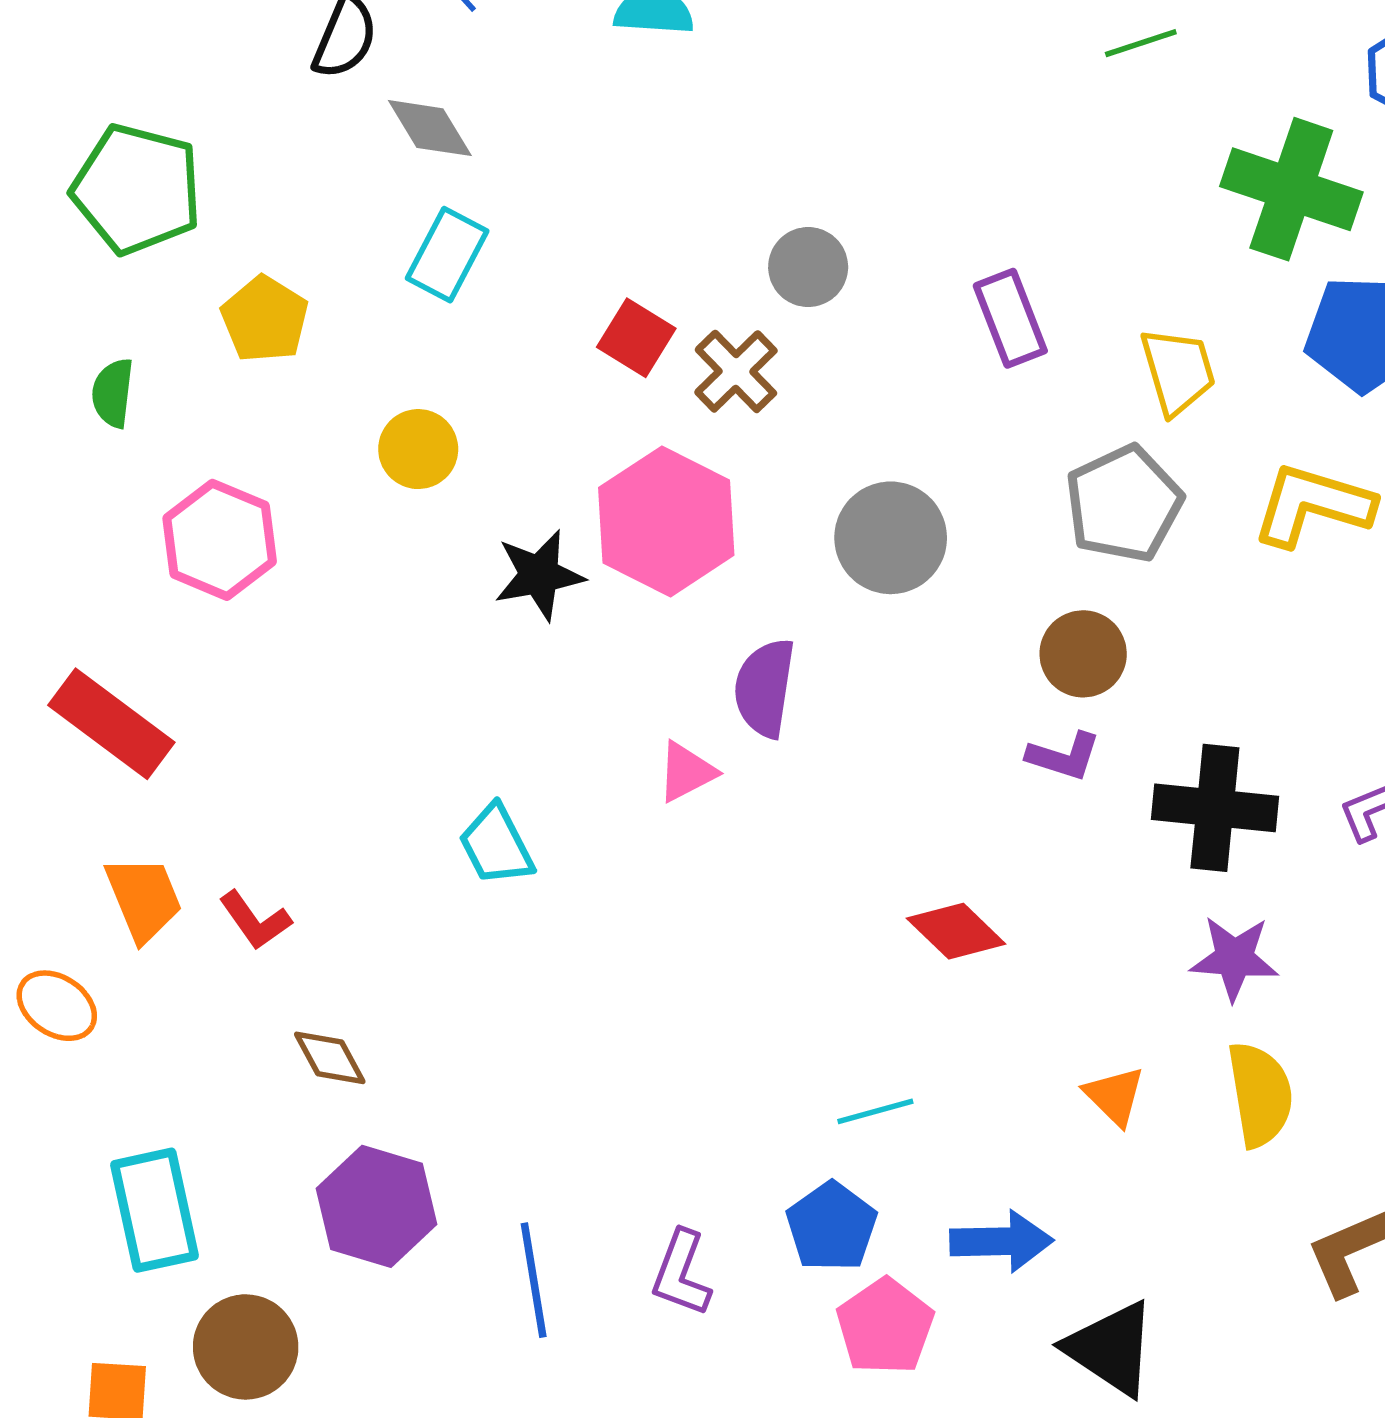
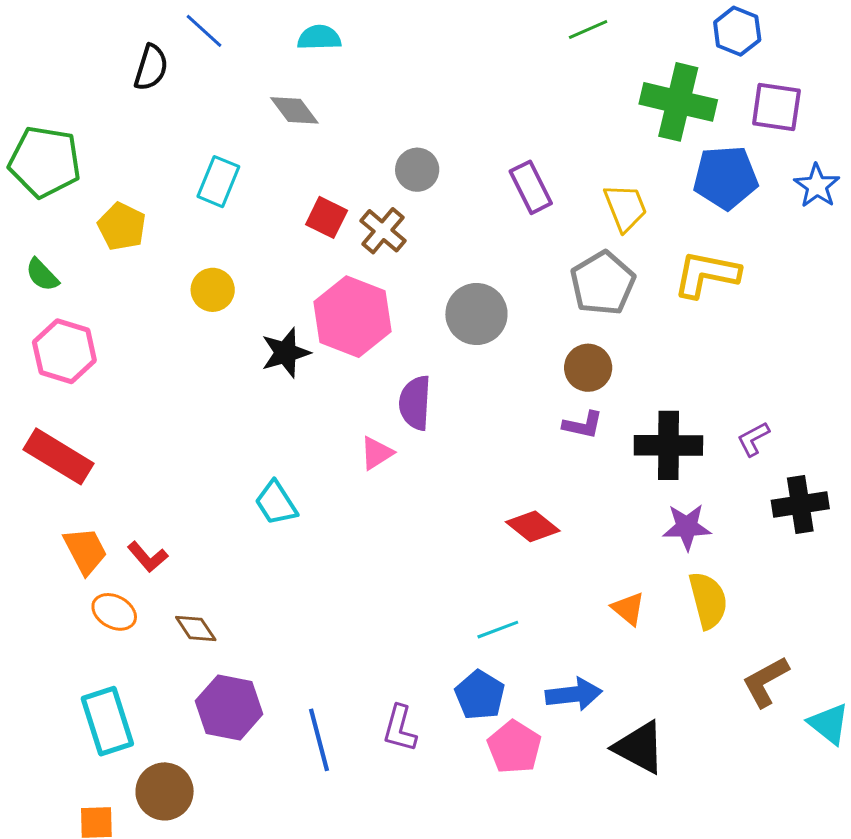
gray diamond: (430, 128) -> (294, 110), moved
green semicircle: (113, 393) -> (42, 275), turned -45
pink hexagon: (220, 540) -> (64, 351), moved
orange ellipse: (57, 1006) -> (114, 612), moved

